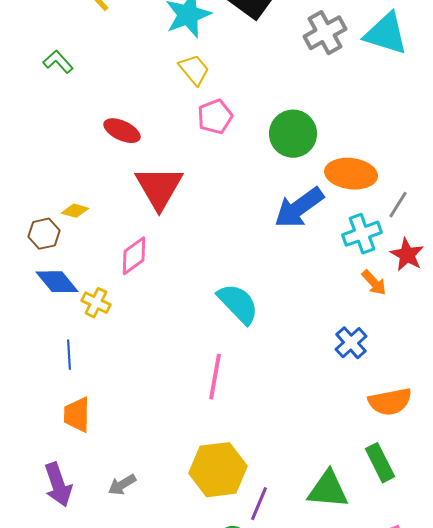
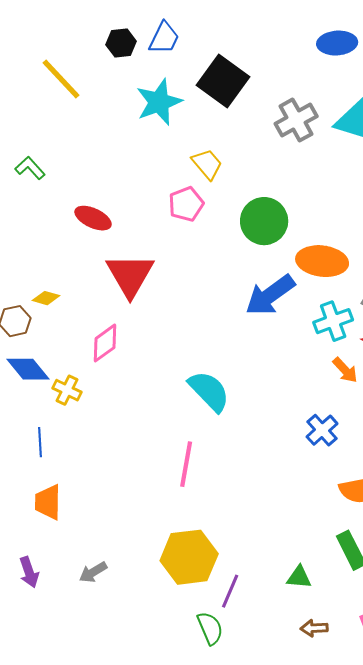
green L-shape: (58, 62) -> (30, 168), moved
yellow trapezoid: (194, 70) -> (207, 164), moved
purple arrow: (58, 485) -> (29, 572), size x0.7
green triangle: (328, 490) -> (299, 577), size x0.6

